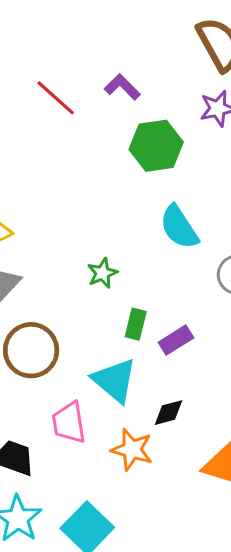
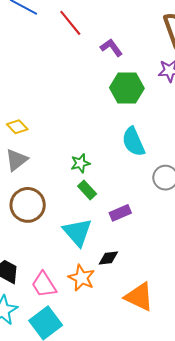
red line: (56, 98) -> (70, 23), moved
green rectangle: (136, 324) -> (87, 190), moved, turned -66
pink trapezoid: (69, 423) -> (44, 285), moved, turned -32

